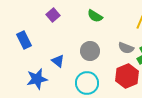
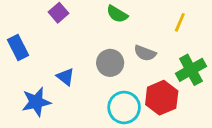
gray semicircle: (126, 48) -> (145, 53), moved
cyan circle: (87, 83) -> (124, 107), moved

